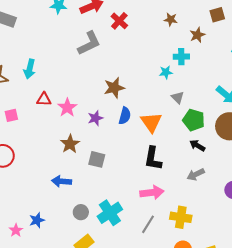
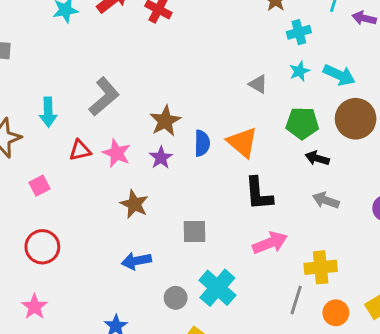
gray L-shape: (89, 43) -> (104, 97), moved
cyan cross: (181, 57) -> (299, 32), moved
cyan star: (166, 72) -> (299, 71), moved
brown star: (114, 88) -> (165, 121), moved
gray triangle: (178, 97) -> (258, 84), moved
gray square: (97, 159) -> (194, 232), moved
gray arrow: (196, 174) -> (326, 200), turned 60
gray line: (148, 224) -> (296, 300), moved

